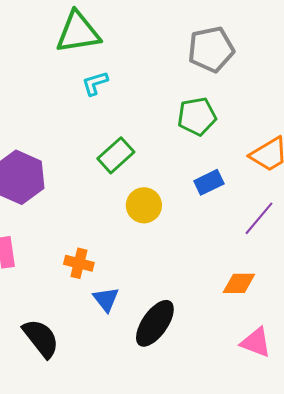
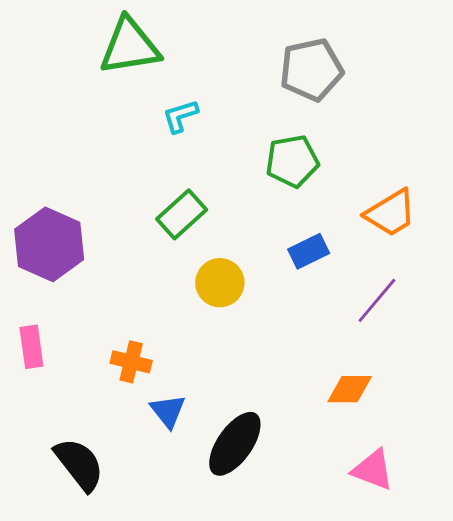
cyan L-shape: (95, 83) -> (180, 116), moved

